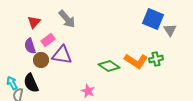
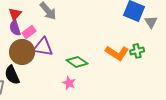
purple semicircle: (30, 46) -> (15, 28), moved
brown circle: (41, 60) -> (22, 52), size x1.6
green diamond: (109, 66) -> (77, 62), moved

